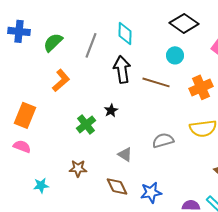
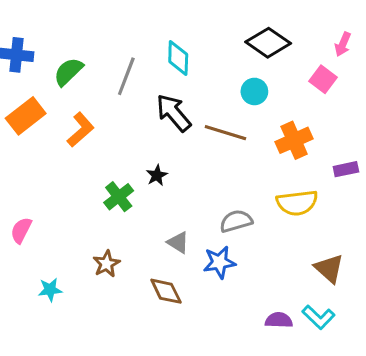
black arrow: (122, 69) -> (174, 113), turned -32
orange rectangle: (25, 115) -> (26, 116), moved, turned 30
pink semicircle: (22, 146) -> (21, 230), turned -84
brown star: (78, 168) -> (106, 264), turned -30
blue star: (151, 192) -> (219, 262), moved

